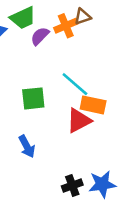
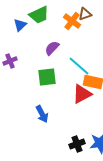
orange cross: (66, 26) -> (72, 21), turned -30
purple semicircle: (40, 36) -> (52, 48), moved

